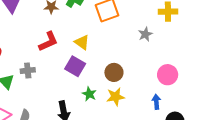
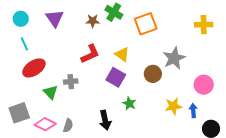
gray star: (145, 34) -> (174, 58), moved, size x1.6
brown circle: (114, 72) -> (153, 74), moved
yellow star: (116, 97) -> (173, 106), moved

